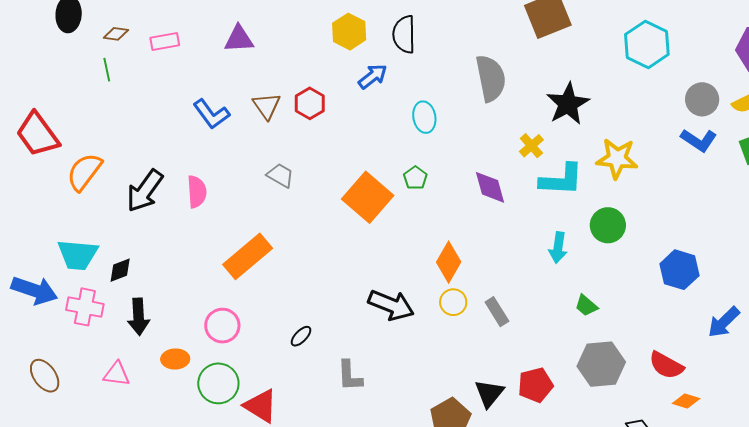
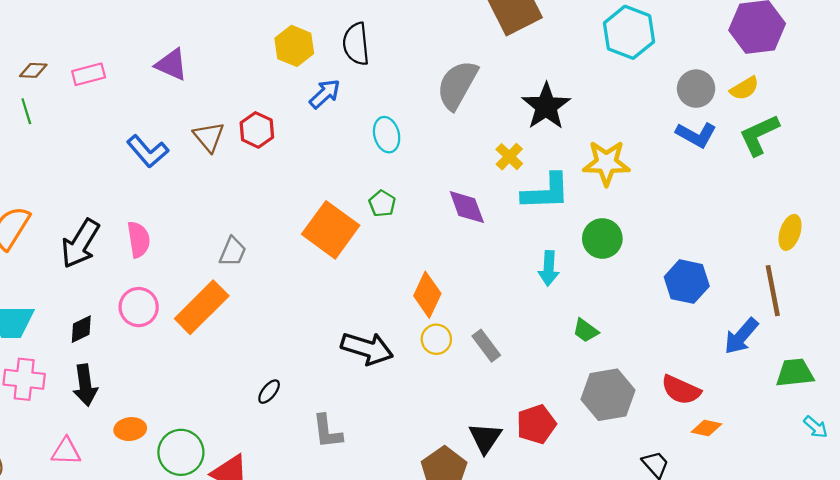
purple triangle: (239, 39) -> (171, 64), turned 32
gray semicircle: (491, 78) -> (457, 85), turned -135
gray trapezoid: (280, 175) -> (233, 252), moved, turned 88
black diamond: (120, 270) -> (81, 329), moved
pink circle: (222, 326) -> (139, 307), moved

